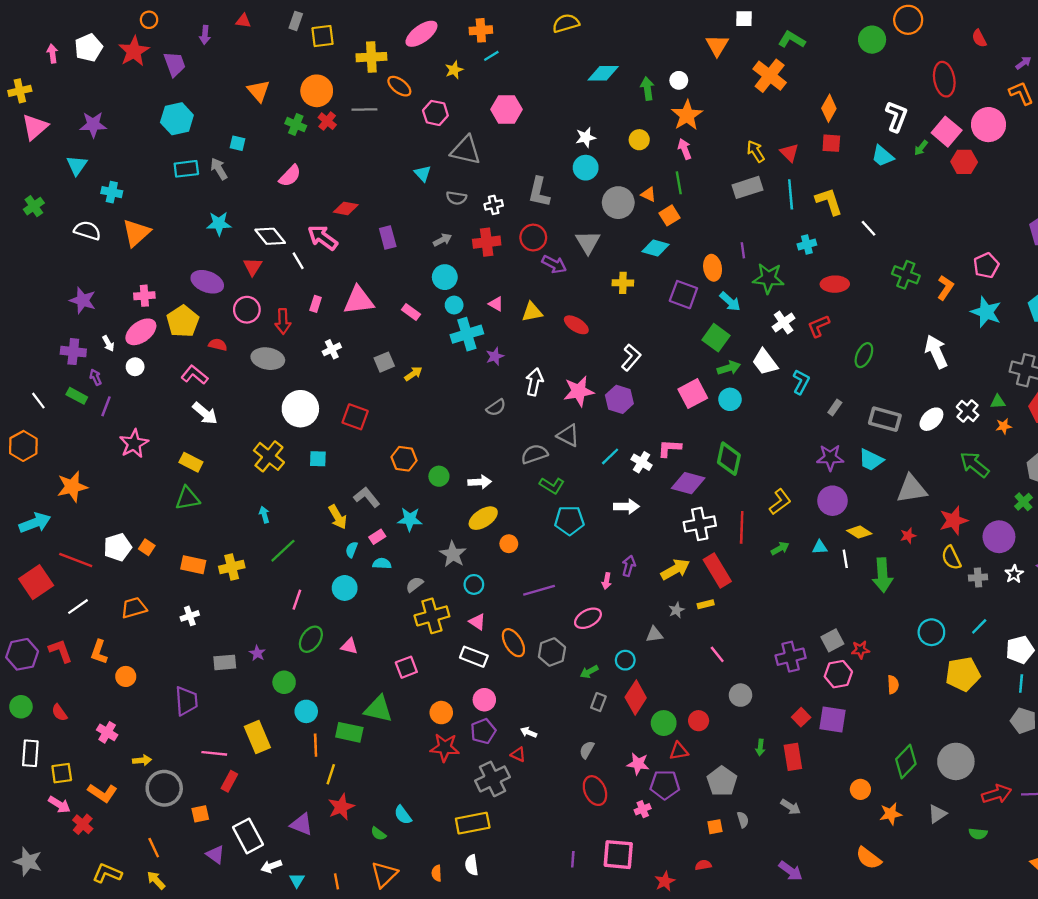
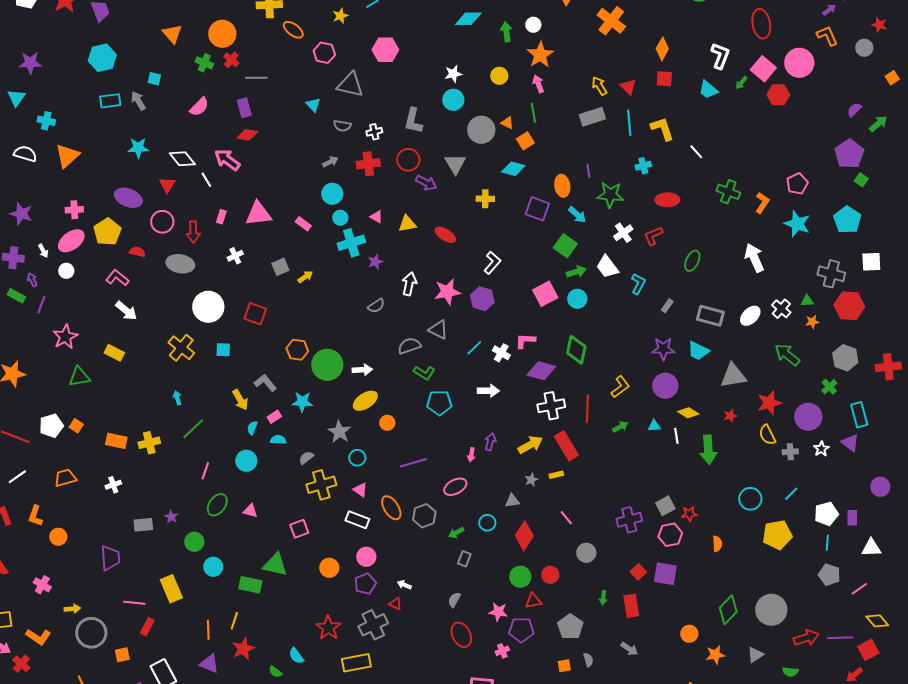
gray line: (364, 109) -> (256, 78), moved
purple rectangle: (388, 238) -> (244, 108), moved
green circle: (439, 476) -> (327, 365), size x1.8
green triangle: (187, 498) -> (79, 377), moved
red diamond: (636, 697) -> (524, 536), moved
orange line: (316, 745) -> (208, 630), moved
red star: (445, 747) -> (328, 628), moved, turned 30

